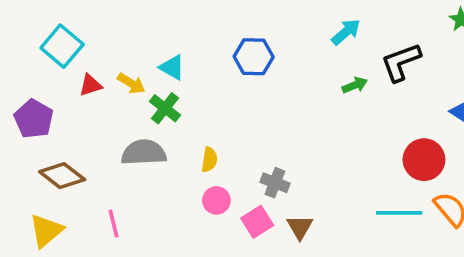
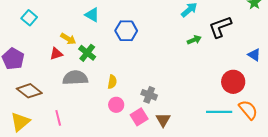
cyan square: (62, 46) -> (29, 18), size x0.7
blue hexagon: (254, 57) -> (126, 31), moved
cyan triangle: (172, 67) -> (92, 15), moved
red triangle: (90, 85) -> (56, 54), moved

